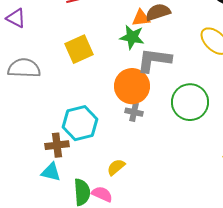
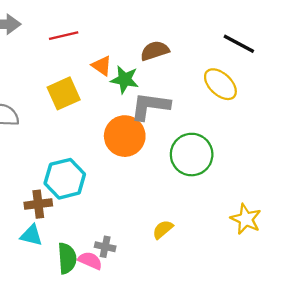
orange triangle: (141, 18) -> (102, 66), moved, turned 42
gray cross: (134, 112) -> (105, 247), moved
yellow semicircle: (116, 167) -> (163, 229), moved

